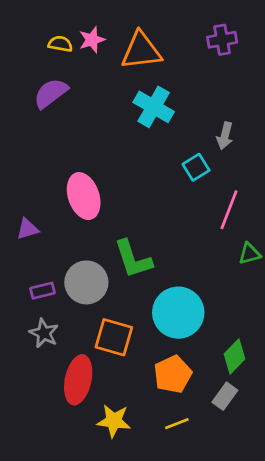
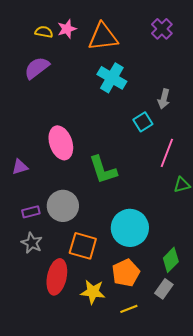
purple cross: (222, 40) -> (162, 29), turned -35
green L-shape: (133, 259) -> (103, 170), moved
yellow star: (114, 421) -> (93, 292), moved

